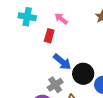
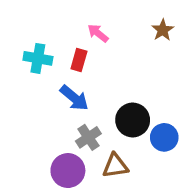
cyan cross: (27, 17) -> (38, 58), moved
blue arrow: (62, 62) -> (74, 98), moved

